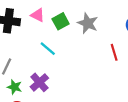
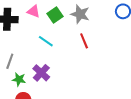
red line: (114, 52) -> (84, 41), moved

